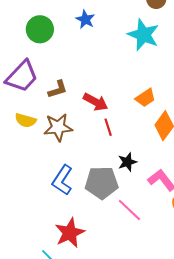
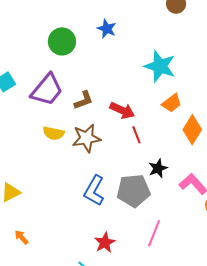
cyan star: (143, 35) -> (160, 66), moved
pink line: (129, 210) -> (154, 233), moved, turned 72
red star: (70, 233) -> (105, 243), size x0.7

